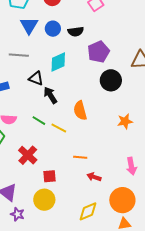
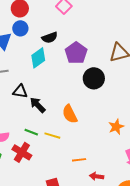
blue circle: (53, 29) -> (20, 28), moved
cyan diamond: (58, 62) -> (38, 58), moved
orange star: (125, 121) -> (116, 127), moved
red cross: (28, 155) -> (22, 152), moved

